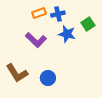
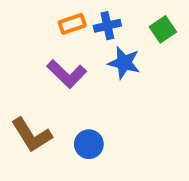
green square: (88, 24) -> (163, 29), moved

